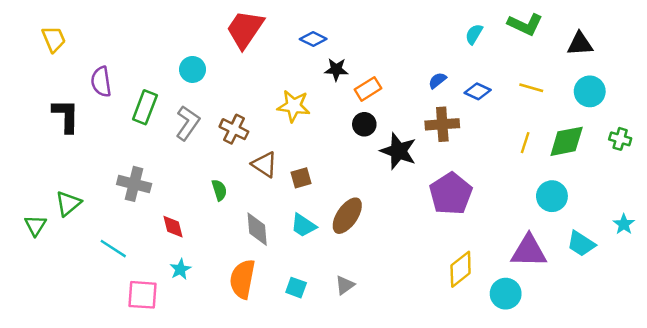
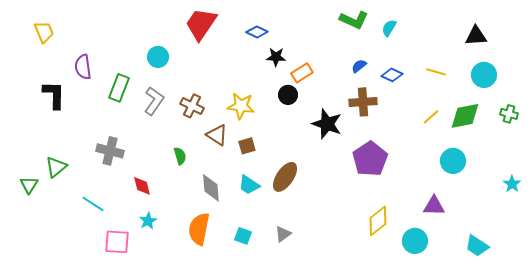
green L-shape: (525, 24) -> (354, 20), moved
yellow star: (294, 106) -> (241, 106), moved
black circle: (364, 124) -> (288, 95), moved
yellow line: (525, 143) -> (431, 117), turned 30
cyan trapezoid: (581, 244) -> (477, 246), moved
purple triangle: (529, 251) -> (434, 206), size x0.7

